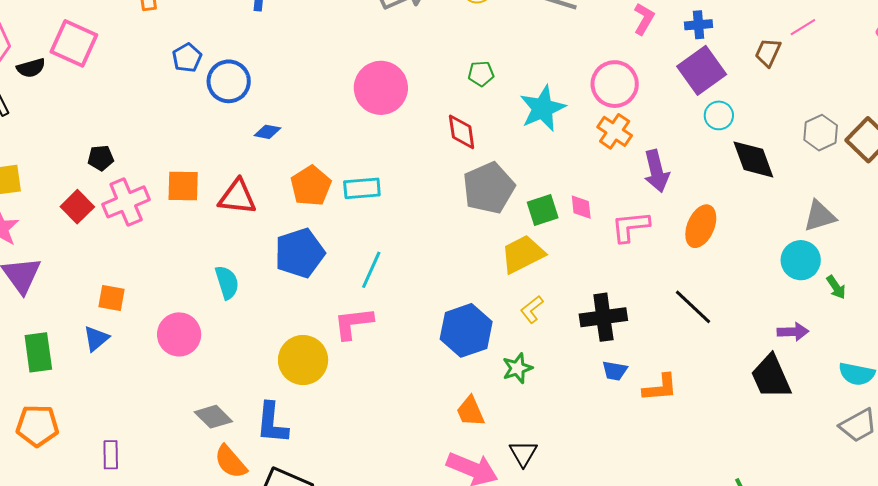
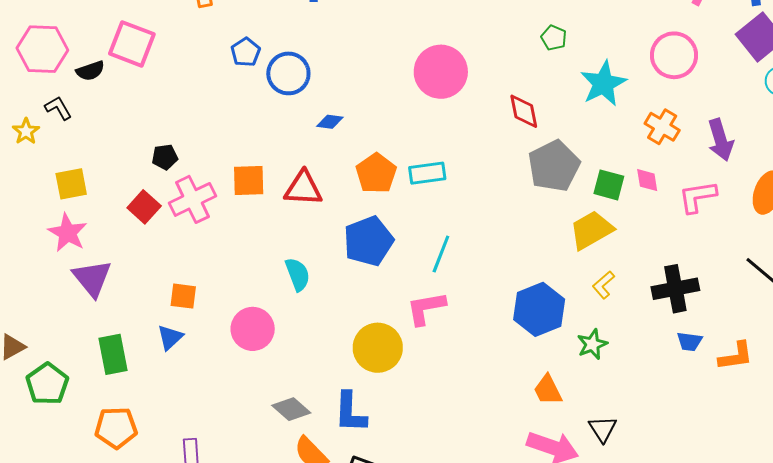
green pentagon: (481, 74) -> (554, 38), moved, turned 30
orange cross: (615, 131) -> (662, 127), moved
green square: (543, 210) -> (609, 185), turned 36

